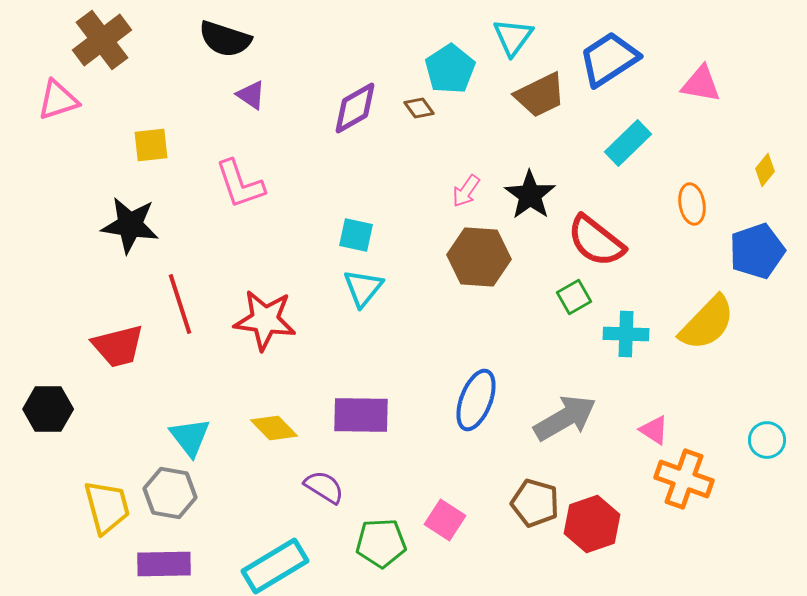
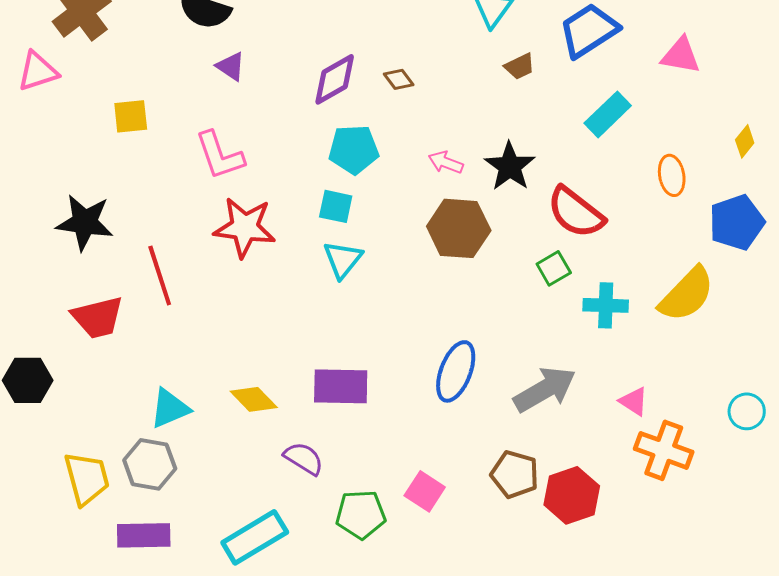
cyan pentagon: (450, 69) -> (354, 149), moved, turned 30
brown trapezoid: (540, 95) -> (520, 66), size x0.6
pink arrow: (466, 191) -> (446, 162), turned 76
black star: (130, 225) -> (85, 222), moved
red star: (265, 320) -> (245, 227), moved
cyan triangle: (190, 437) -> (170, 408), turned 45

